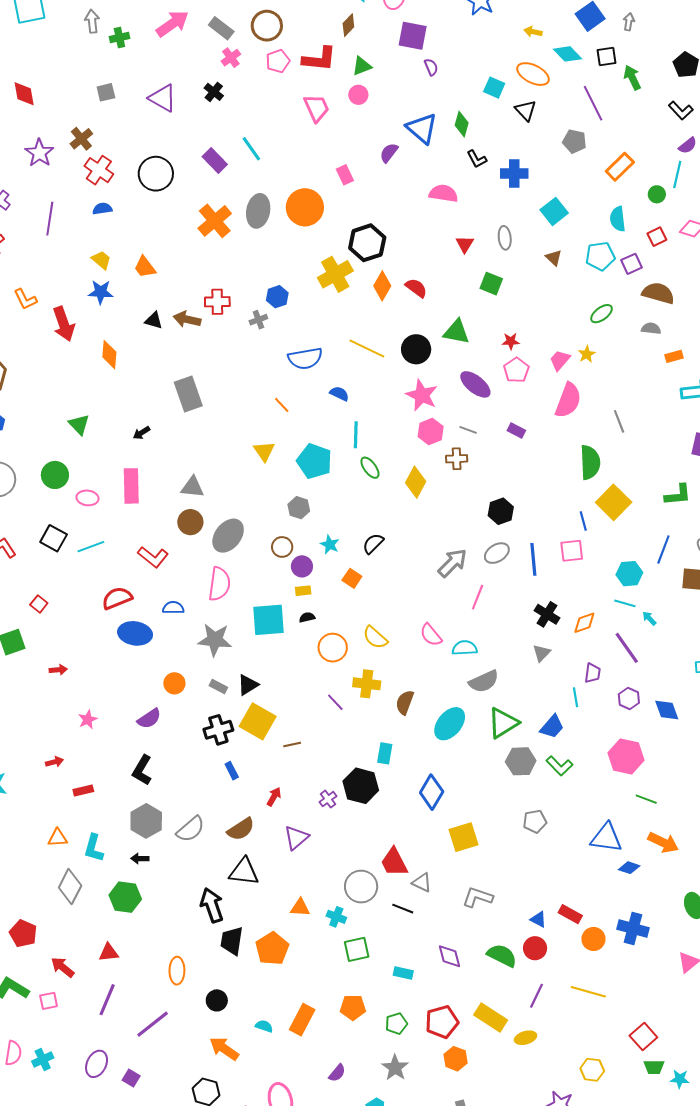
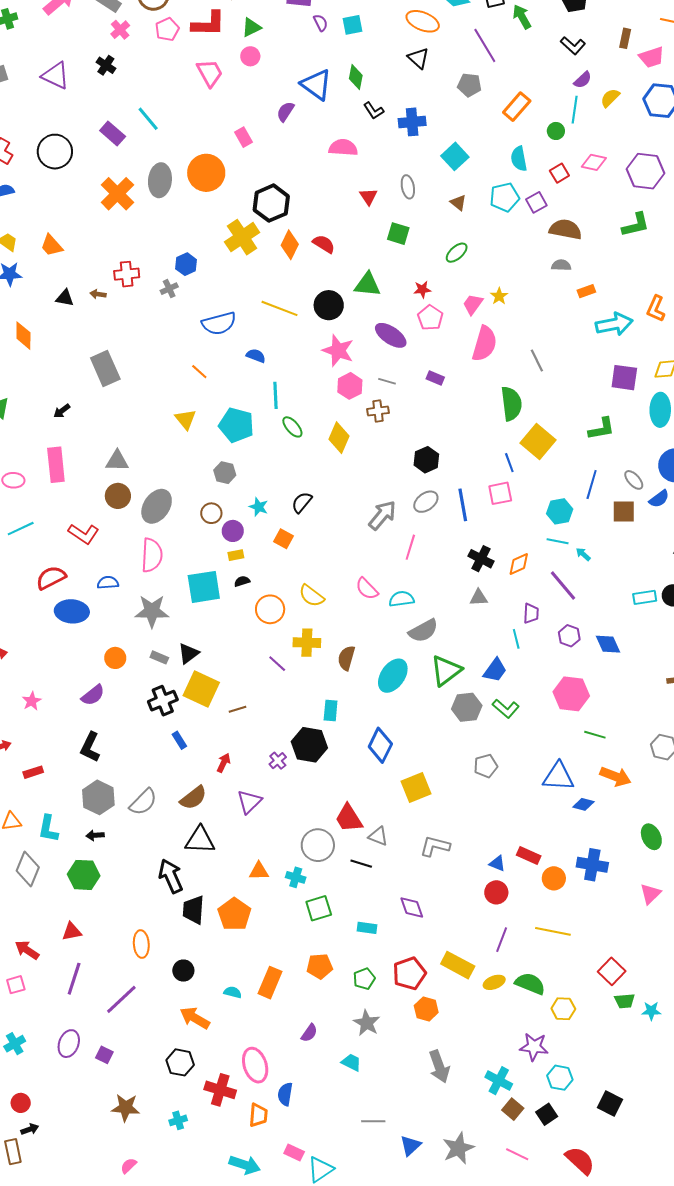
cyan square: (494, 88) -> (352, 25), moved, turned -30
green ellipse: (602, 314) -> (457, 253), moved
brown arrow: (187, 319) -> (98, 294), size x0.6
gray triangle: (542, 653) -> (479, 598), turned 48
green semicircle: (502, 955) -> (530, 984), moved

